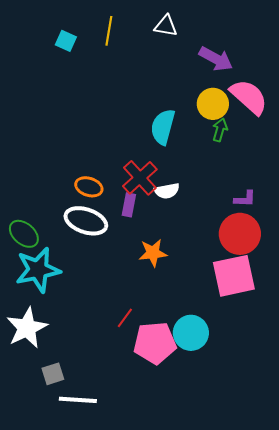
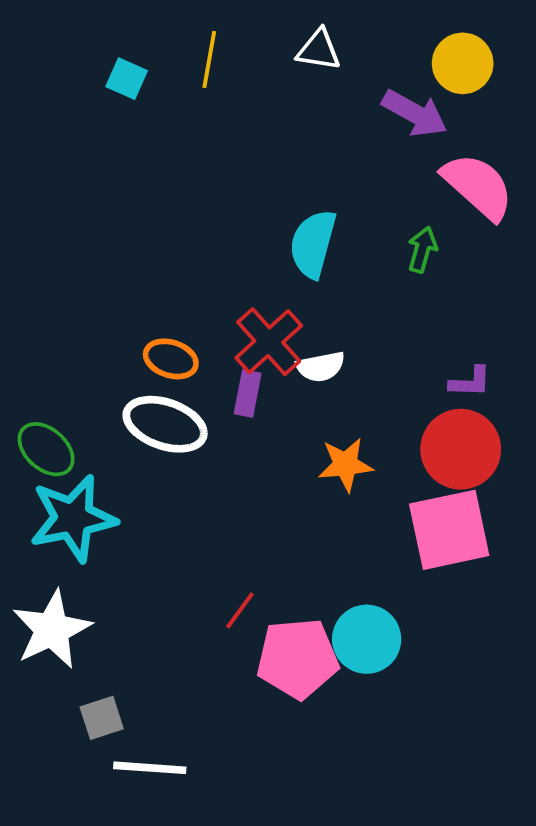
yellow circle: (213, 104) -> (463, 63), moved
orange star: (153, 253) -> (346, 465), moved

